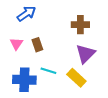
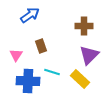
pink triangle: (16, 44) -> (16, 55), moved

